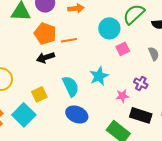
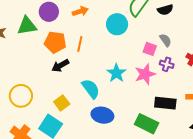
orange line: (69, 40) -> (80, 44), turned -56
pink square: (123, 49) -> (150, 49), moved, turned -32
purple cross: (141, 83) -> (167, 64), moved
pink star: (122, 96) -> (145, 74), moved, size x1.5

